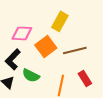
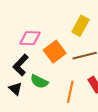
yellow rectangle: (60, 21) -> (80, 26), moved

